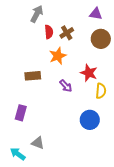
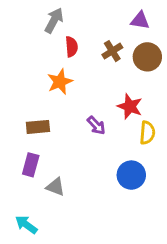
brown cross: (67, 33) -> (112, 51), moved
orange star: (58, 56) -> (60, 82), moved
brown rectangle: (33, 76) -> (38, 127), moved
gray triangle: (38, 143) -> (55, 187), moved

